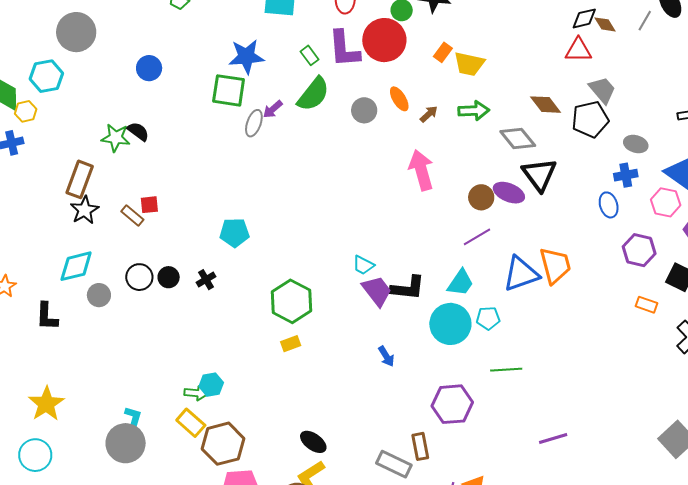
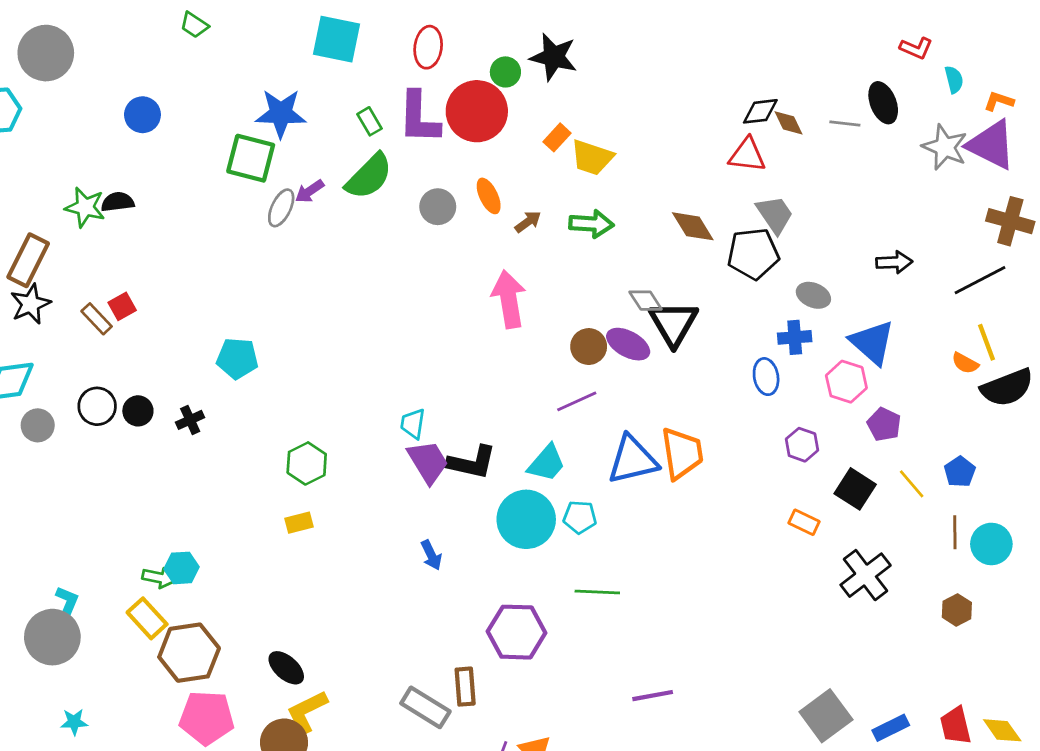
gray line: (645, 21) -> (845, 124), turned 60
black semicircle: (138, 131) -> (118, 202), turned -50
gray diamond: (518, 138) -> (646, 301), moved, size x0.7
red square: (149, 205) -> (122, 306), turned -30
purple hexagon: (639, 250) -> (802, 445), size x0.7
cyan trapezoid: (363, 265) -> (413, 424), turned 65
green hexagon: (291, 301) -> (307, 463), size x0.7
black ellipse: (313, 442) -> (286, 668), moved

